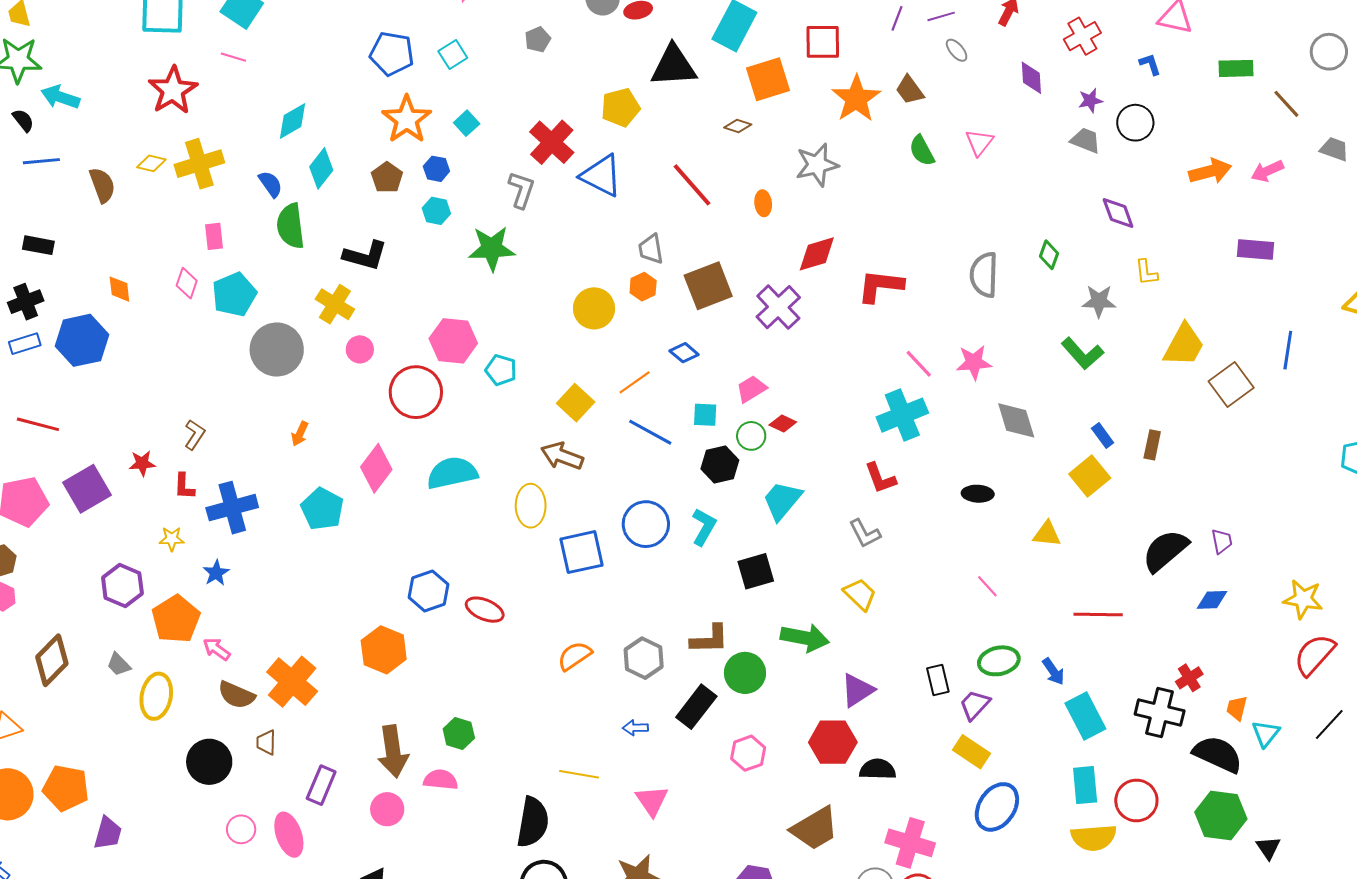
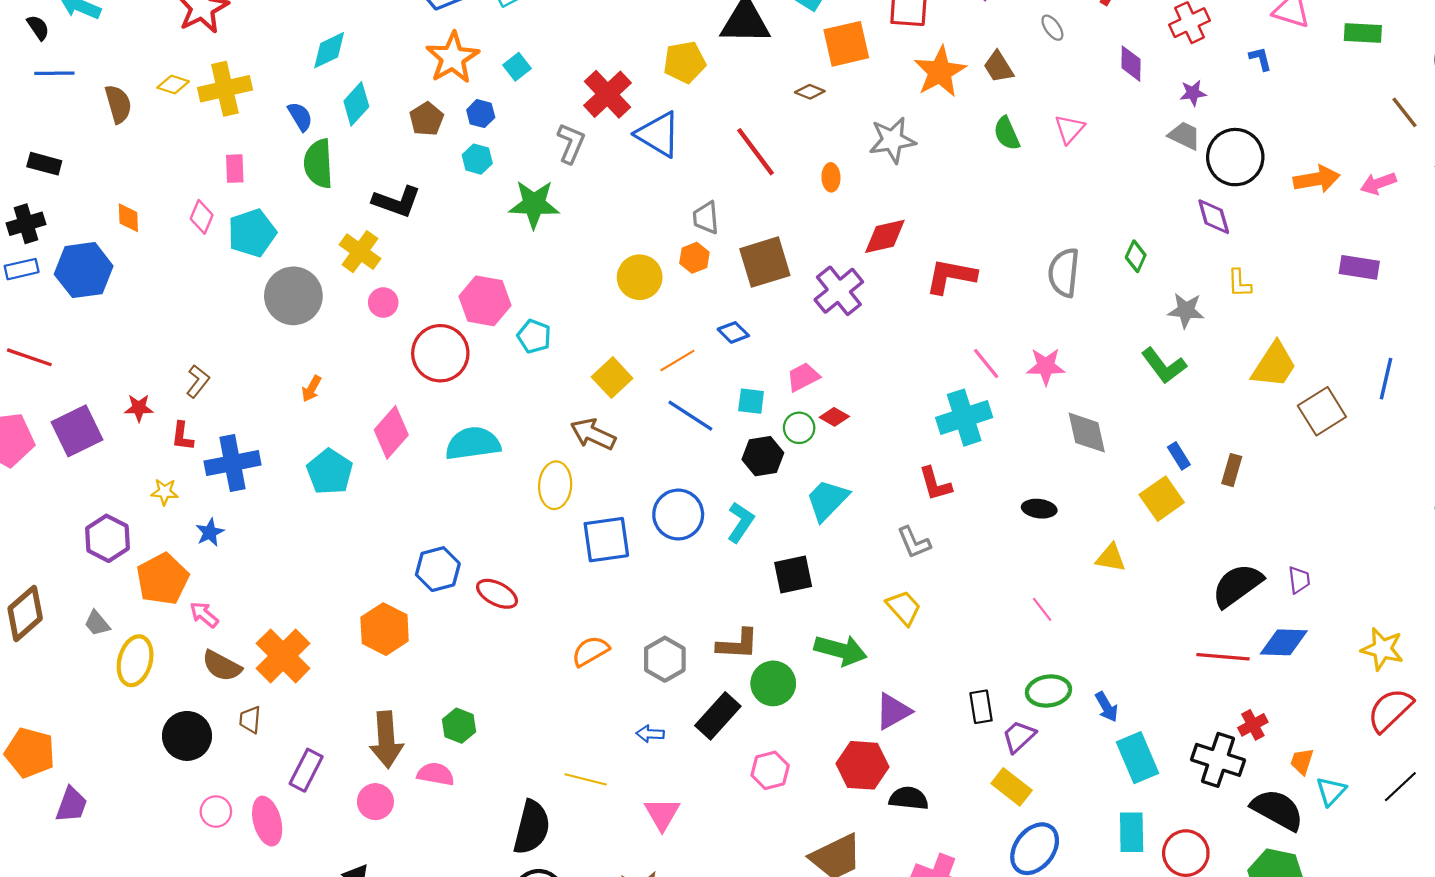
green rectangle: (1236, 68) -> (1363, 33), moved
black circle: (1135, 123) -> (1235, 157), moved, size x1.4
blue diamond: (1212, 600) -> (1284, 642), size x1.4
red line: (1098, 614) -> (1223, 657), moved

